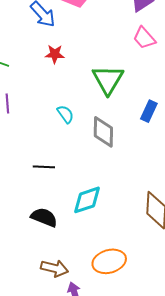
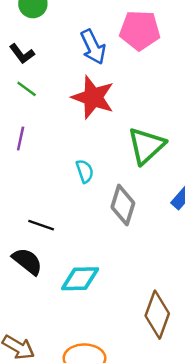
red star: (55, 54) -> (93, 97), size x1.8
black semicircle: (44, 217) -> (27, 261), moved

